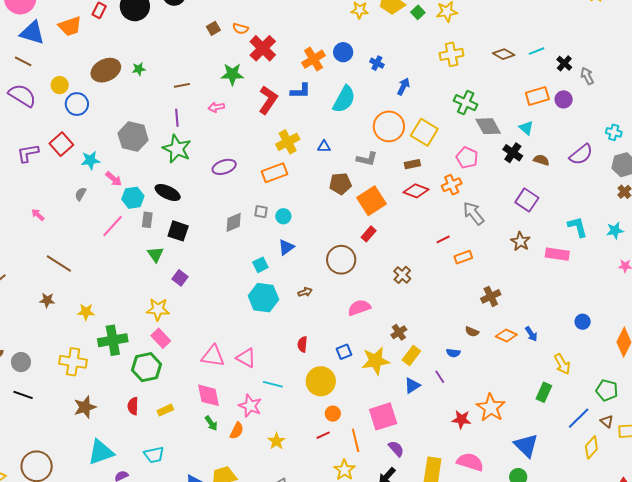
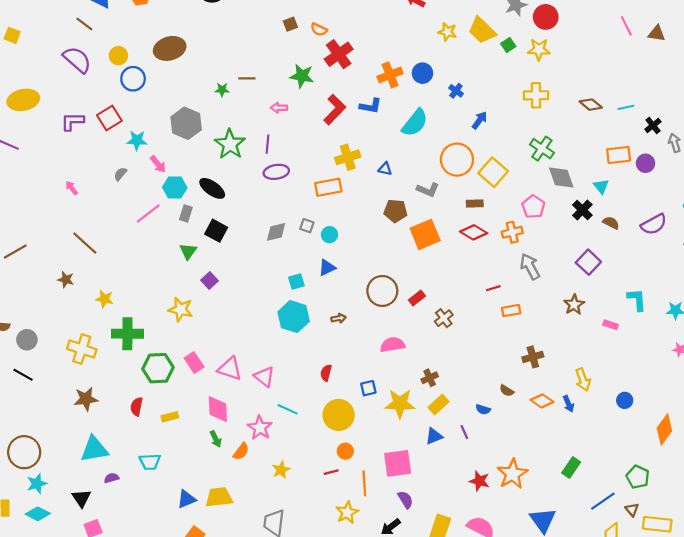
green star: (139, 69) -> (222, 90), moved
purple line: (177, 118) -> (268, 144), moved
red rectangle: (369, 234) -> (417, 298), moved
pink rectangle: (557, 254) -> (611, 325), size x0.6
pink rectangle: (161, 338) -> (194, 362), moved
yellow arrow: (562, 364) -> (583, 380), moved

